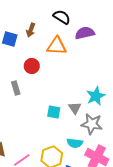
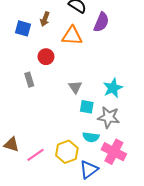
purple semicircle: (85, 33) -> (101, 22), turned 126
gray triangle: (75, 108) -> (75, 87), moved
cyan square: (54, 112) -> (87, 107), moved

